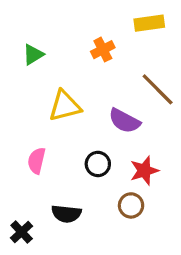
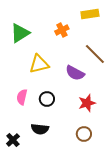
green triangle: (33, 55) -> (20, 33), size x1.5
black circle: (98, 164) -> (47, 99), moved
brown circle: (131, 205) -> (84, 134), moved

